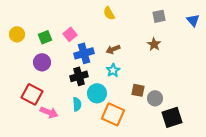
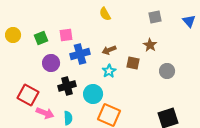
pink square: (70, 34) -> (66, 35), turned 32
purple circle: (42, 62) -> (51, 63), moved
black cross: (79, 76) -> (67, 86), moved
brown square: (138, 90) -> (133, 63), moved
gray circle: (155, 98) -> (167, 71), moved
cyan semicircle: (77, 104) -> (68, 118), moved

